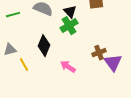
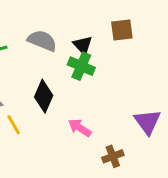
green cross: (69, 26) -> (81, 66), turned -36
brown cross: (99, 53) -> (113, 156), moved

